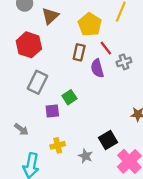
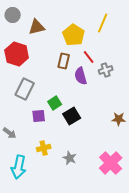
brown triangle: (50, 16) -> (37, 27), turned 30
black square: (108, 140) -> (72, 116), moved

